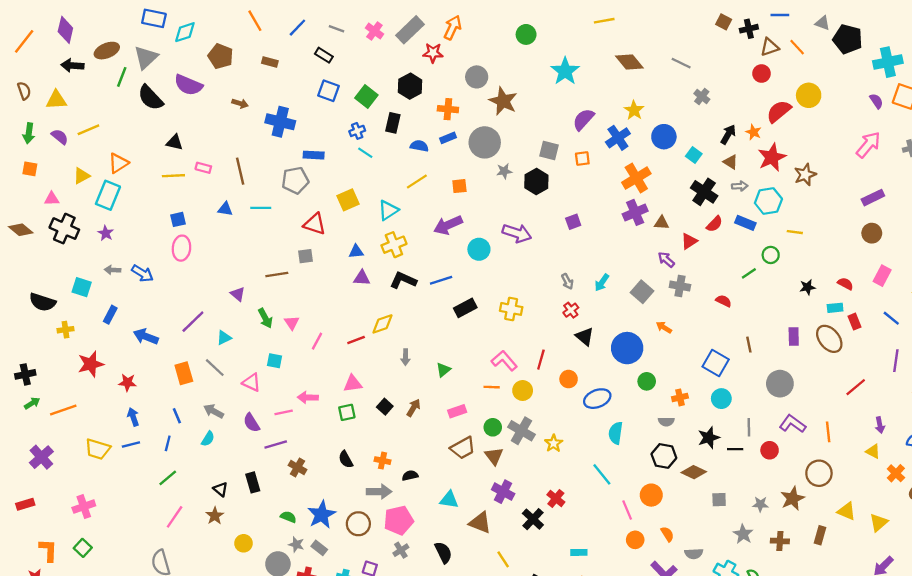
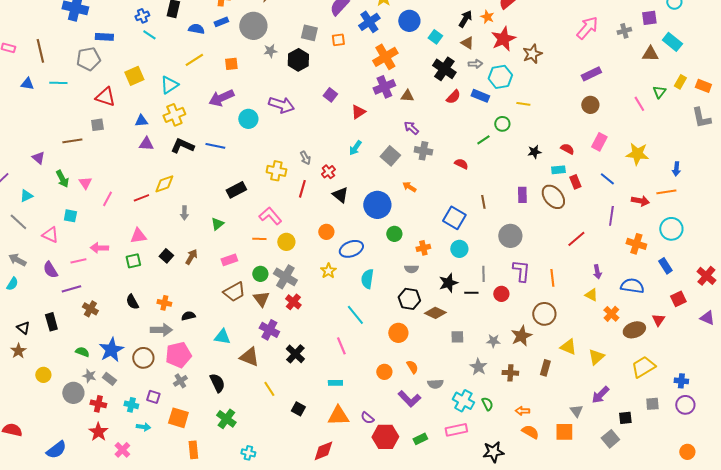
purple square: (573, 222) -> (330, 95), turned -32
red triangle: (689, 241) -> (358, 112), moved
blue line: (441, 280) -> (215, 146), turned 30
gray arrow: (567, 281) -> (305, 158), moved
black rectangle: (465, 308) -> (236, 190), moved
red line: (541, 360) -> (302, 189), moved
purple L-shape: (793, 424) -> (521, 271), turned 60
yellow star: (554, 443) -> (328, 271), moved
red cross: (556, 498) -> (293, 302), moved
pink line: (627, 510) -> (341, 346), moved

